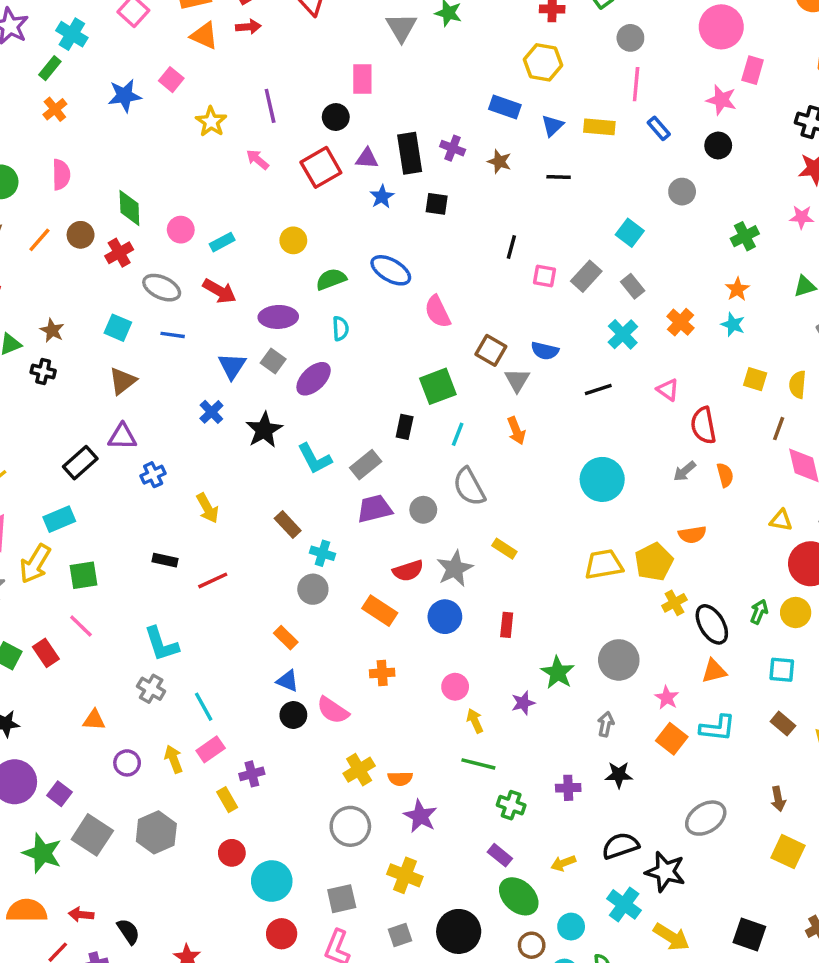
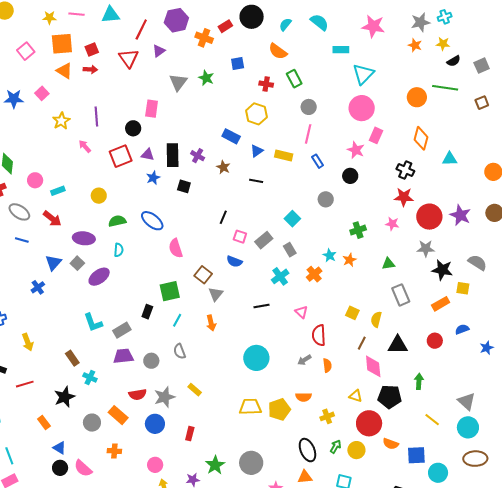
cyan star: (733, 325) -> (330, 255), moved
blue semicircle: (545, 351) -> (234, 261), moved
black star: (264, 430) -> (65, 397), moved
gray semicircle: (469, 487) -> (179, 351), size x0.7
gray circle: (313, 589) -> (92, 423), moved
yellow cross: (674, 603) -> (327, 416), moved
orange rectangle: (286, 638) -> (44, 423), moved

